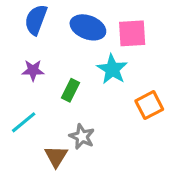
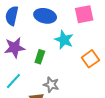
pink square: (132, 33) -> (84, 14), moved
purple star: (33, 70) -> (15, 48), size x1.5

